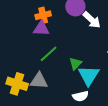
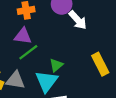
purple triangle: (41, 28) -> (23, 36), moved
cyan triangle: (89, 75) -> (47, 81), moved

